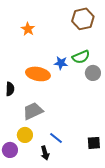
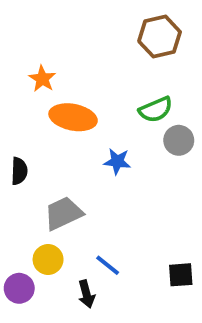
orange star: (28, 29) -> (42, 79), moved
blue star: (61, 63) -> (117, 161), moved
orange ellipse: (38, 74) -> (73, 117), moved

